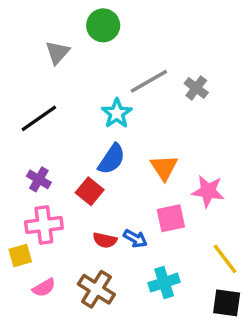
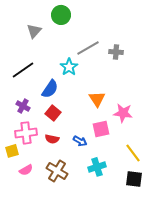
gray cross: (196, 88) -> (116, 52), turned -32
blue semicircle: (112, 159) -> (50, 89), moved
red semicircle: (105, 240) -> (52, 139), moved

